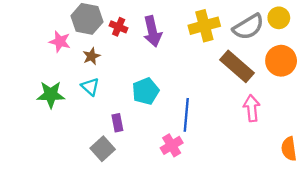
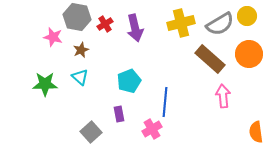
red cross: (119, 27) -> (105, 24), turned 35
purple rectangle: (117, 123) -> (119, 114), moved

